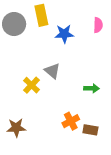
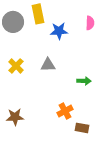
gray triangle: (52, 71) -> (48, 65), turned -42
yellow cross: (31, 85) -> (16, 66), moved
brown rectangle: (90, 130) -> (82, 128), moved

